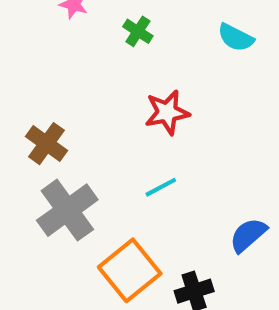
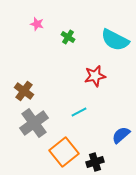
cyan semicircle: (236, 38) -> (115, 40), size x1.6
red star: (167, 112) -> (95, 76), moved

